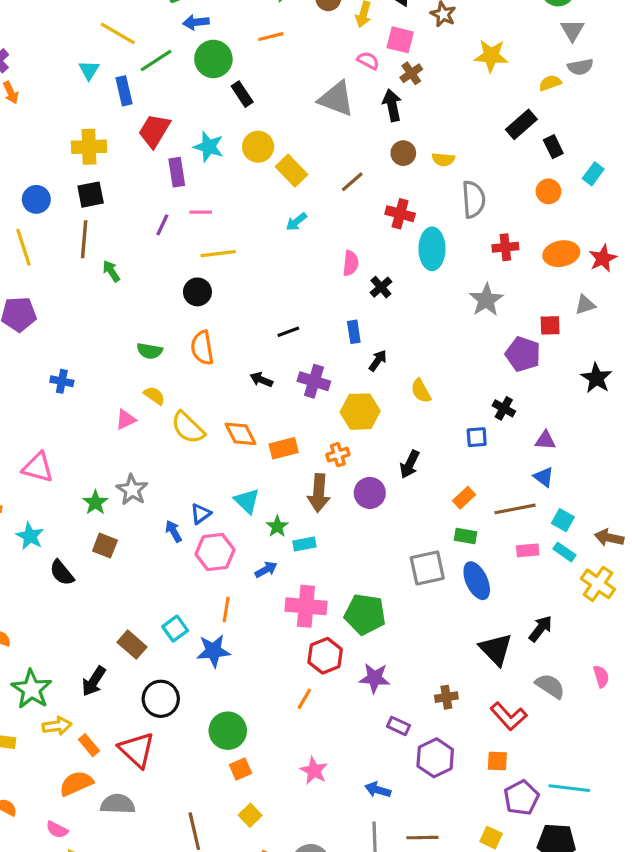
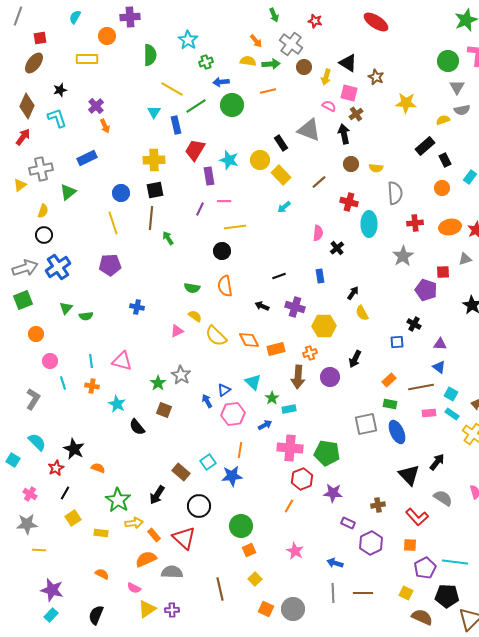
black rectangle: (242, 94) -> (281, 143), moved
black arrow: (378, 361) -> (353, 293), moved

